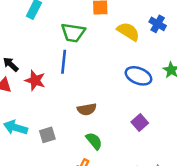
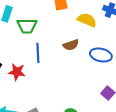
green trapezoid: (73, 33) -> (27, 26), moved
brown semicircle: (87, 109) -> (71, 45), moved

